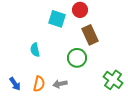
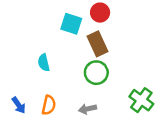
brown rectangle: (90, 35) -> (98, 44), moved
gray arrow: (60, 84) -> (88, 109), moved

